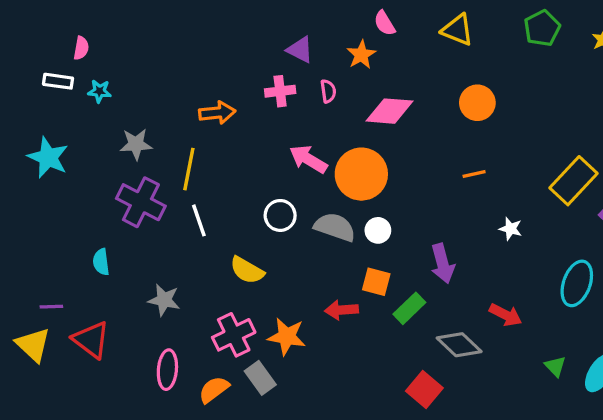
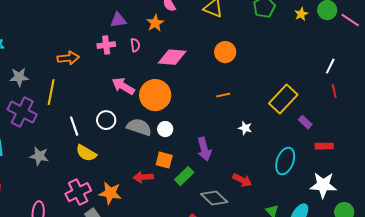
purple triangle: (300, 50) -> (118, 20), turned -36
white line: (199, 220) -> (74, 126), moved
gray star: (164, 300) -> (39, 156), moved

